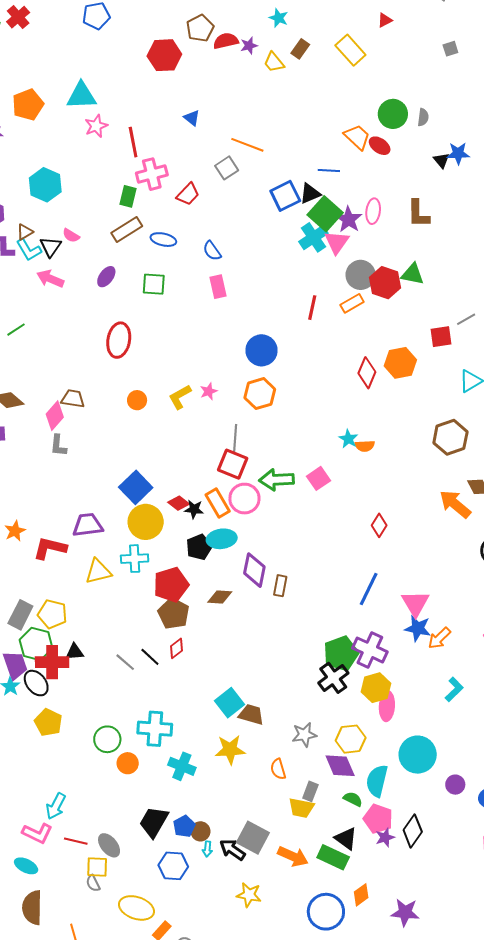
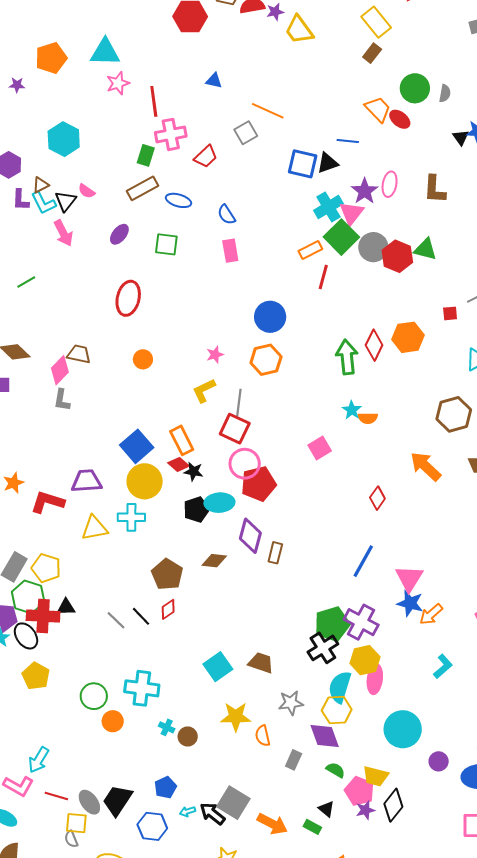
brown rectangle: (300, 49) -> (372, 53), moved
yellow trapezoid: (274, 62) -> (299, 30), size x1.4
blue triangle: (192, 118) -> (214, 81), turned -30
blue square: (285, 196) -> (303, 164), turned 36
green square: (325, 214) -> (341, 237), moved
pink arrow: (50, 279) -> (63, 233), turned -144
orange rectangle: (352, 303) -> (310, 250), moved
red square: (441, 337) -> (450, 313), size x0.7
yellow L-shape: (180, 397) -> (204, 391), moved
green arrow: (277, 480) -> (347, 357), moved, turned 84
orange rectangle: (218, 503) -> (182, 440), moved
orange arrow: (455, 504) -> (426, 466), moved
red pentagon: (171, 585) -> (259, 484), moved
brown trapezoid: (251, 714) -> (261, 663), moved
yellow star: (230, 750) -> (236, 717), moved
cyan cross: (182, 766) -> (167, 727), size x0.6
cyan semicircle: (377, 781) -> (340, 687), moved
yellow trapezoid: (301, 808) -> (375, 776), moved
black trapezoid: (154, 822) -> (117, 800), moved
brown circle: (200, 831) -> (188, 736), moved
black triangle: (346, 839) -> (326, 809), size x0.7
cyan arrow: (207, 849) -> (187, 811), turned 63
green rectangle: (333, 857) -> (312, 827), size x0.6

